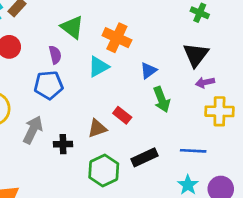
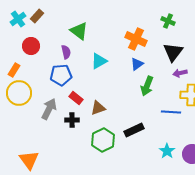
green cross: (200, 13) -> (168, 21), moved
orange cross: (117, 38) -> (136, 39), moved
green arrow: (162, 99) -> (147, 86), turned 42
red rectangle: (122, 115) -> (76, 98), moved
blue line: (193, 151) -> (171, 112), moved

